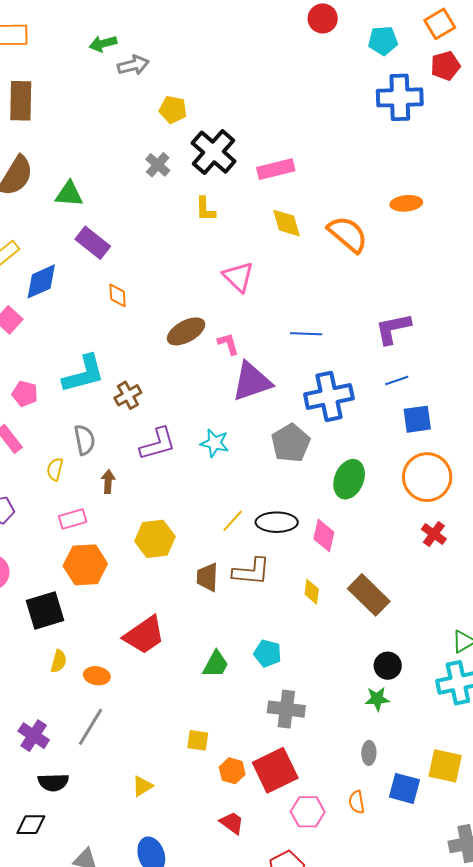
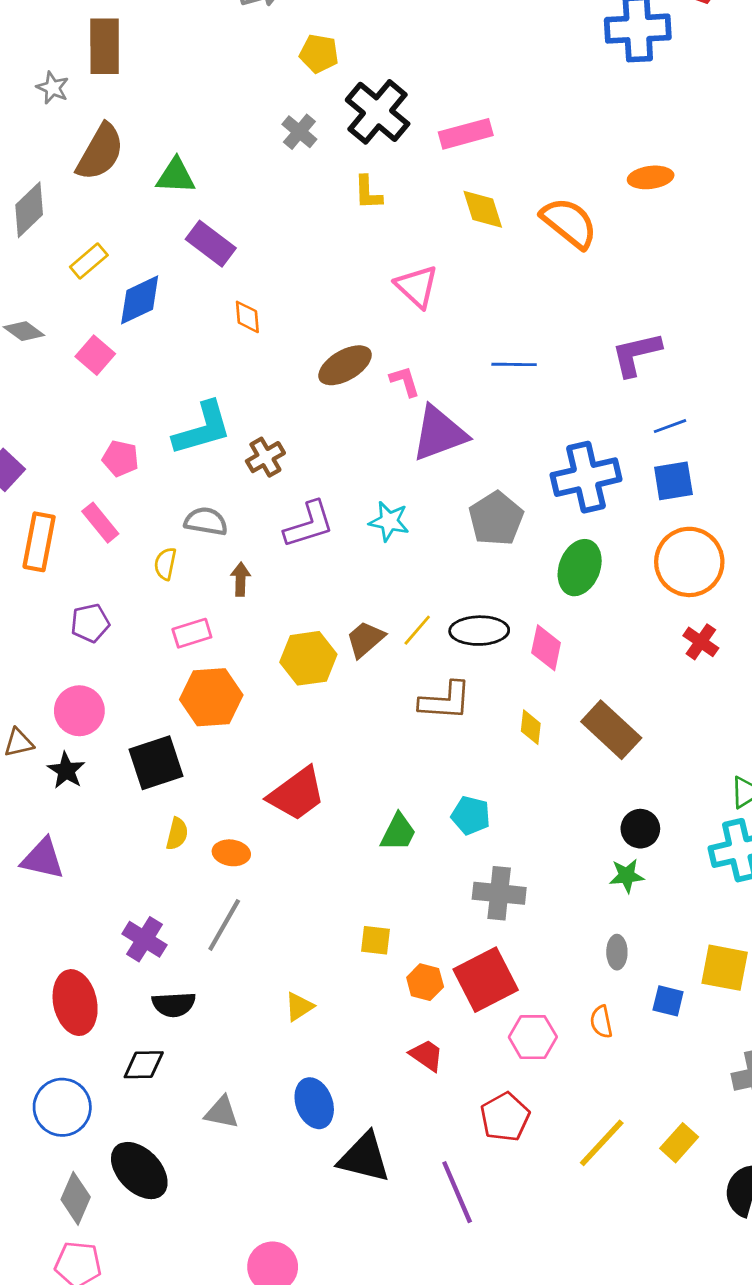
blue line: (397, 380) -> (670, 426), moved
blue cross: (329, 396) -> (586, 477), moved
gray semicircle: (85, 440) -> (206, 521), turned -68
brown trapezoid: (207, 577) -> (365, 639), moved, turned 48
blue square: (404, 788) -> (668, 1001), size x0.7

